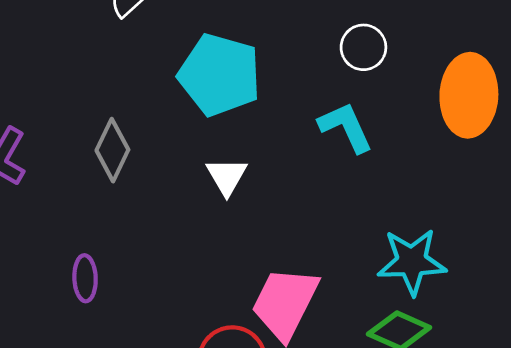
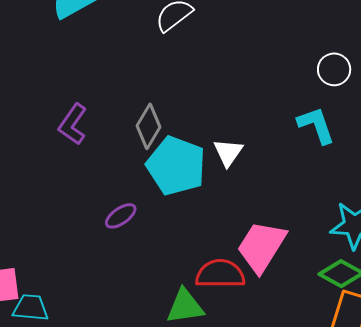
cyan pentagon: (220, 75) -> (176, 166), moved
purple ellipse: (85, 278) -> (121, 216), turned 52

